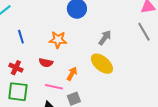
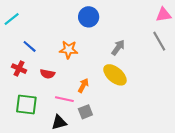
blue line: (21, 37) -> (30, 46), turned -32
red semicircle: (46, 63) -> (47, 74), moved
red cross: (16, 68) -> (19, 69), moved

